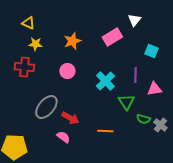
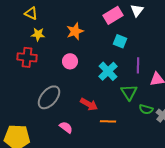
pink rectangle: (112, 37) -> (113, 15), moved
cyan square: (151, 51) -> (120, 41), moved
red arrow: (70, 118) -> (89, 104), moved

